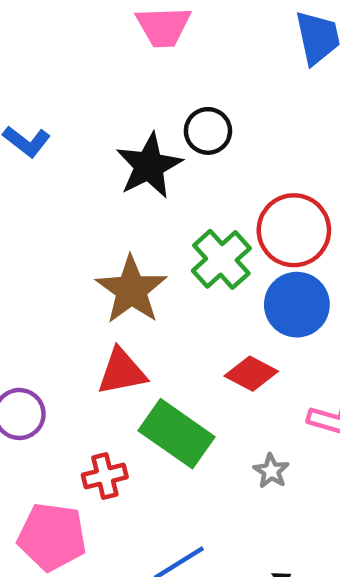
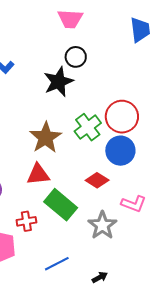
black circle: (208, 131) -> (76, 57), moved
gray star: (271, 471) -> (102, 225), size x1.8

